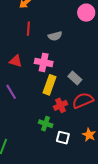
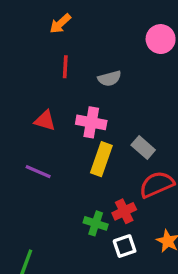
purple line: (11, 92) -> (38, 172), turned -35
red cross: (60, 105) -> (124, 211), moved
white square: (63, 138) -> (125, 246), turned -32

